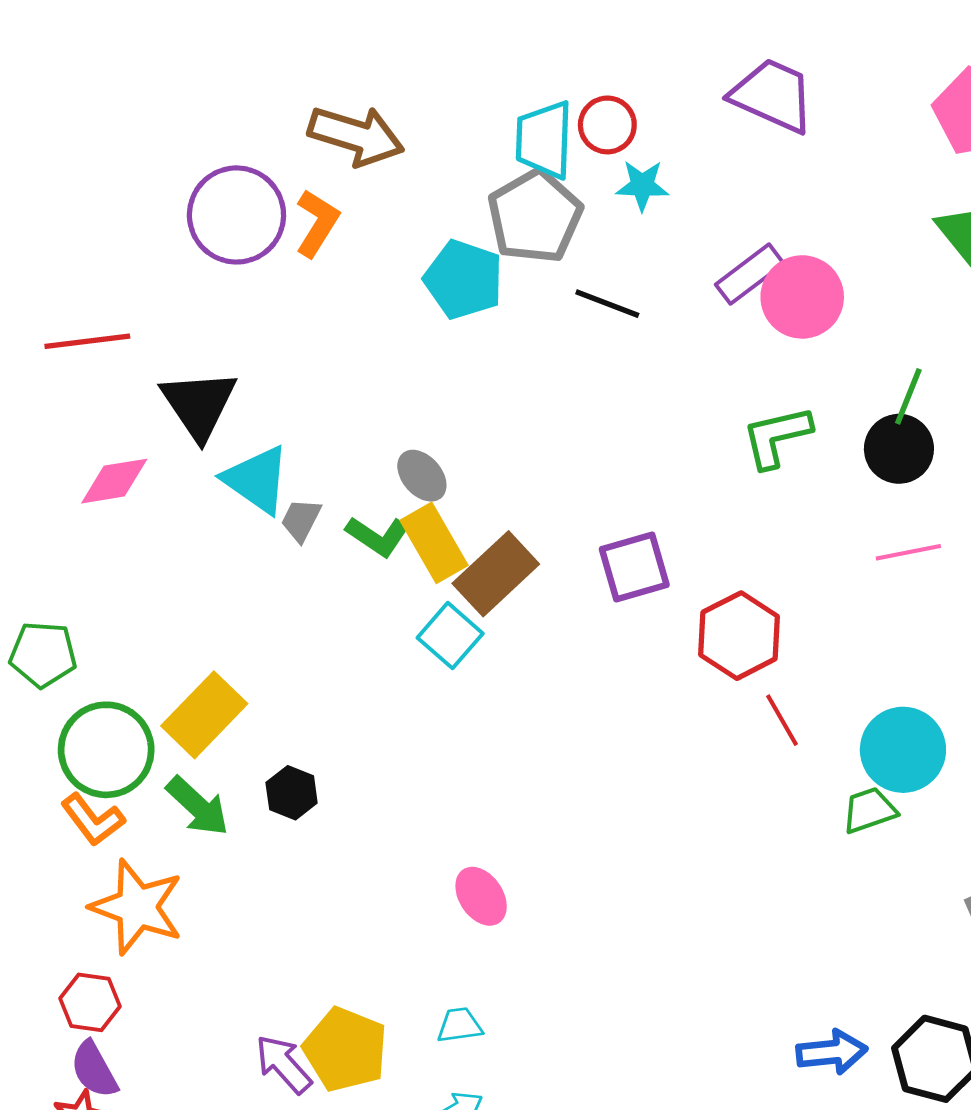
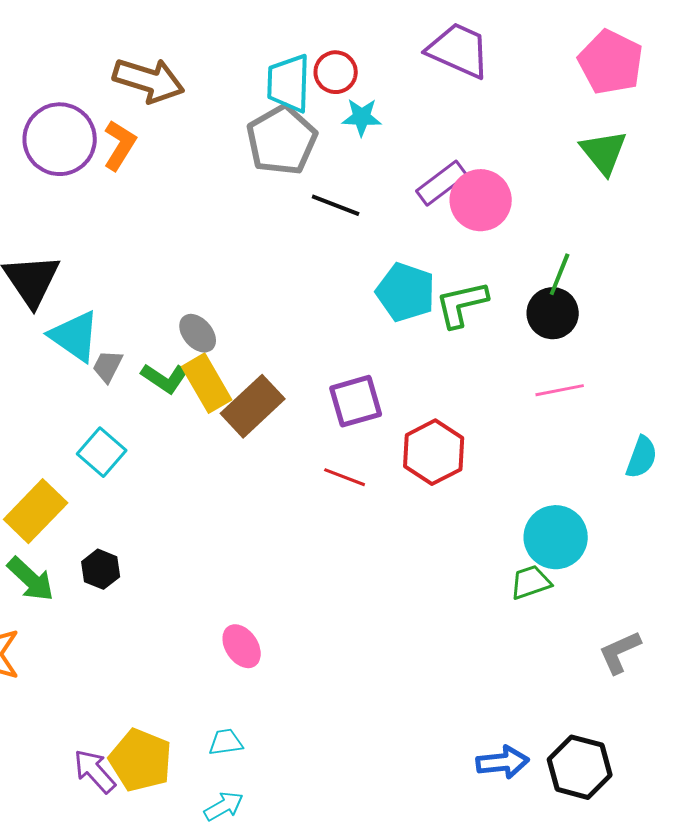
cyan pentagon: (464, 279) -> (406, 292), moved
cyan square: (450, 636) -> (102, 452), moved
red line: (782, 720) -> (345, 477), moved, turned -39

